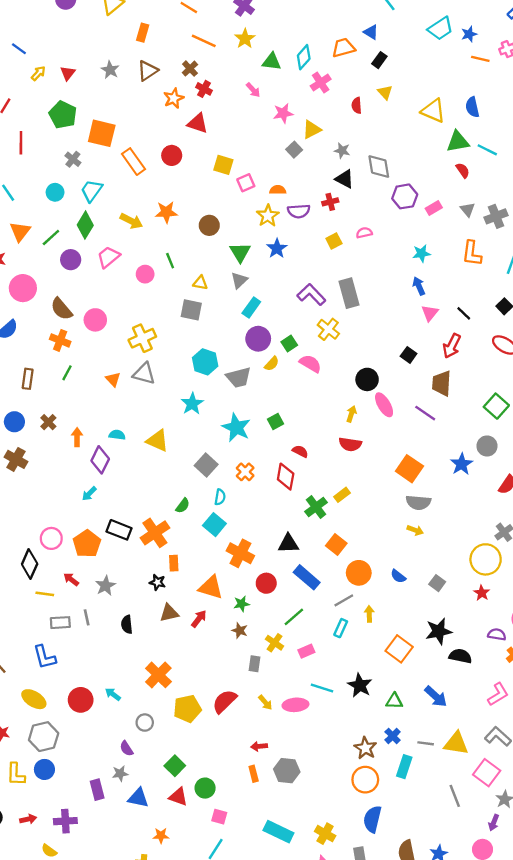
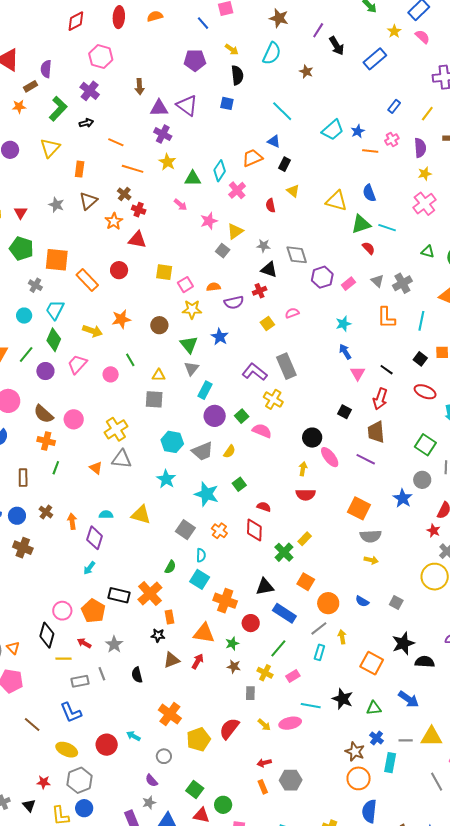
yellow star: (268, 216) -> (192, 309), moved, turned -30
yellow semicircle: (272, 364) -> (229, 452), moved
red star: (482, 593) -> (433, 531), moved

